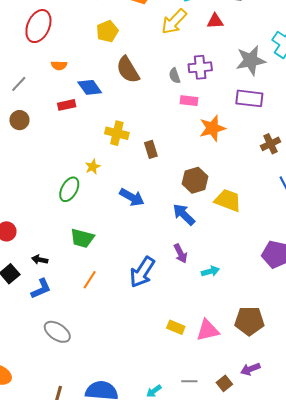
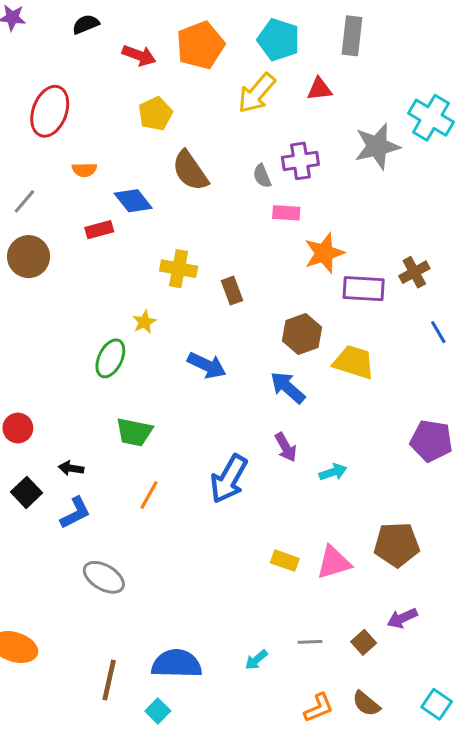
purple rectangle: (249, 98) -> (364, 289), moved
brown circle: (19, 120) -> (29, 257), size x1.4

